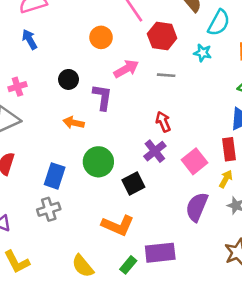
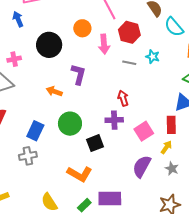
cyan semicircle: (219, 23) -> (174, 27), turned 105
blue arrow: (30, 39) -> (18, 19), moved
cyan star: (203, 53) -> (153, 57), moved
pink arrow: (126, 69) -> (104, 44), moved, turned 108
black circle: (69, 79) -> (49, 45), moved, size x1.6
purple cross: (155, 151) -> (114, 120), turned 30

